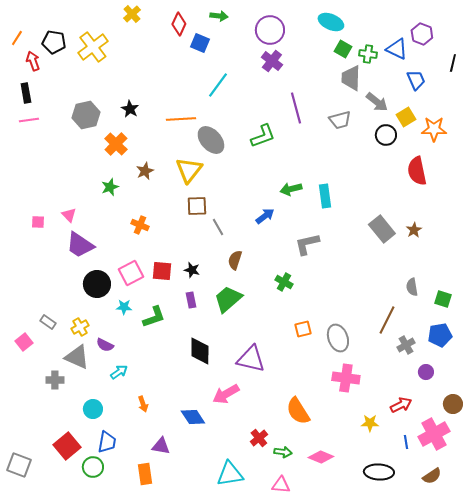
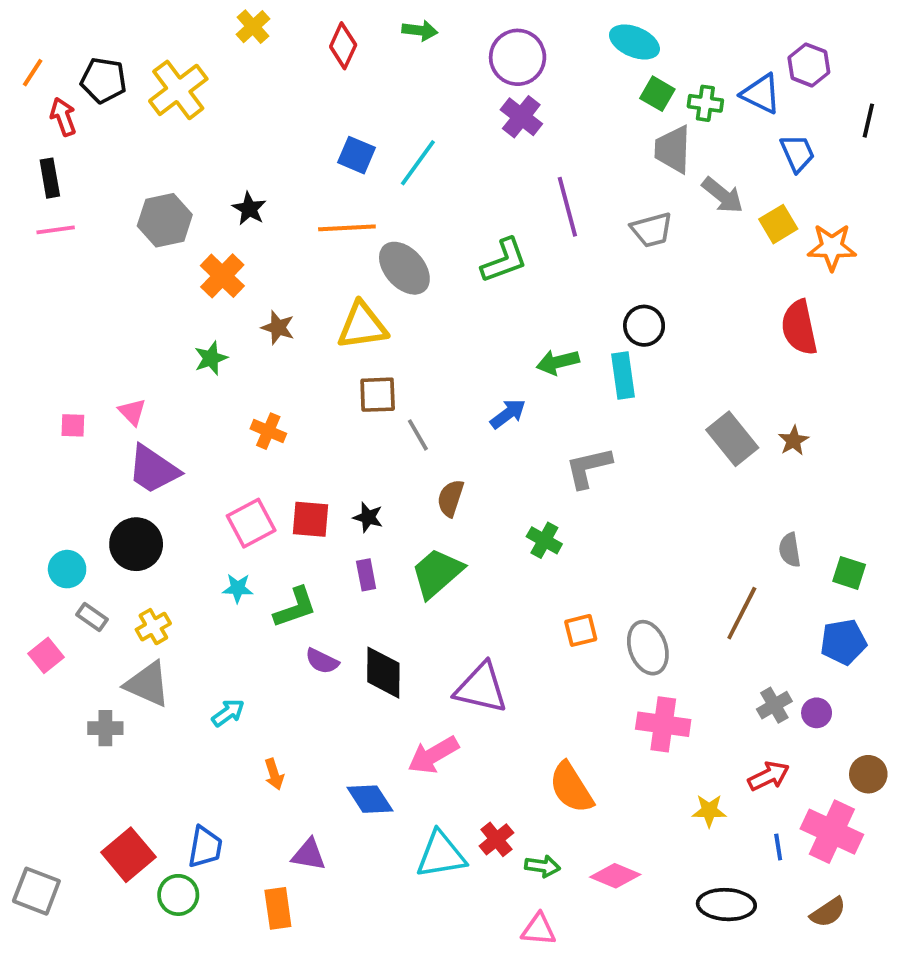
blue square: (200, 43) -> (357, 155), moved
black circle: (386, 135) -> (644, 326), moved
yellow triangle: (189, 170) -> (362, 326), turned 44
brown star: (145, 171) -> (278, 328), turned -30
black circle: (97, 284) -> (136, 544), moved
purple semicircle: (105, 345) -> (322, 661), moved
gray cross: (406, 345) -> (774, 705), moved
cyan circle: (93, 409) -> (67, 569), moved
pink cross: (434, 434) -> (832, 832), turned -36
cyan triangle: (230, 474) -> (441, 855), moved

